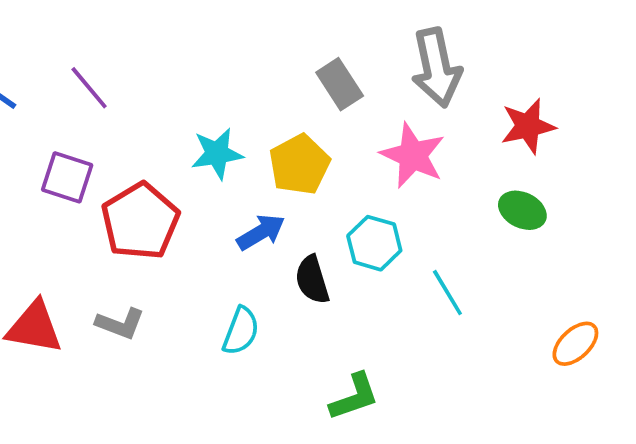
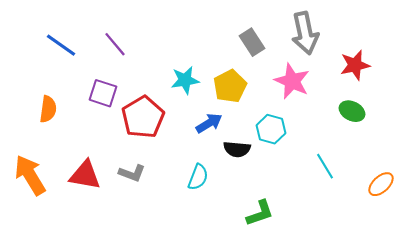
black semicircle: (312, 280) -> (237, 149), turned -68
cyan line: (447, 293) -> (325, 166), moved

